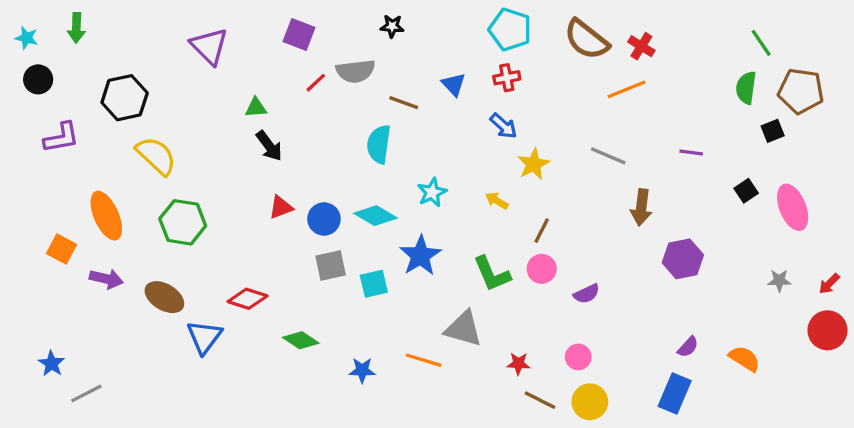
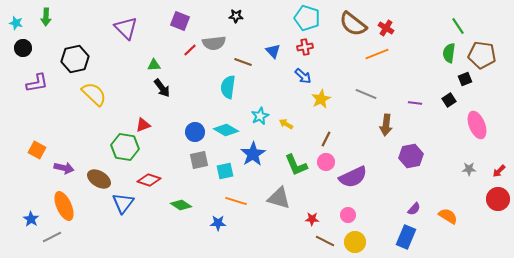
purple line: (691, 153) -> (415, 103), moved
black square: (746, 191) -> (449, 100), moved
yellow arrow: (497, 201) -> (286, 124), moved
red triangle: (281, 207) -> (143, 125), moved
orange ellipse: (106, 216) -> (64, 206), moved
green hexagon: (183, 222) -> (125, 147), moved
purple semicircle: (587, 294) -> (353, 177), size x1.8
orange line: (424, 360) -> (236, 201), moved

